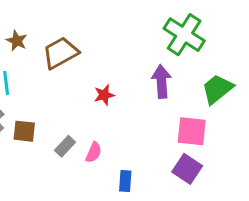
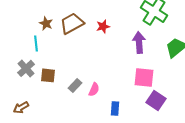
brown star: (17, 41) -> (46, 23), moved
red star: (104, 95) -> (103, 26), moved
pink square: (192, 131) -> (144, 77), moved

